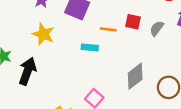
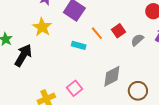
red square: (133, 22) -> (119, 31), turned 32
orange line: (108, 29) -> (97, 33), turned 32

